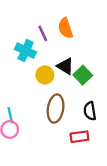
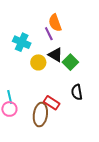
purple line: (43, 33) -> (49, 34), moved
brown ellipse: (56, 109) -> (40, 115), moved
red rectangle: (79, 137) -> (52, 103), moved, turned 42

